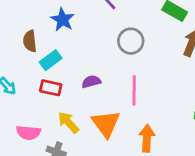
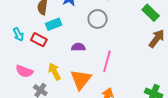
gray circle: (131, 41) -> (98, 19), moved
red rectangle: (51, 88) -> (39, 40), moved

